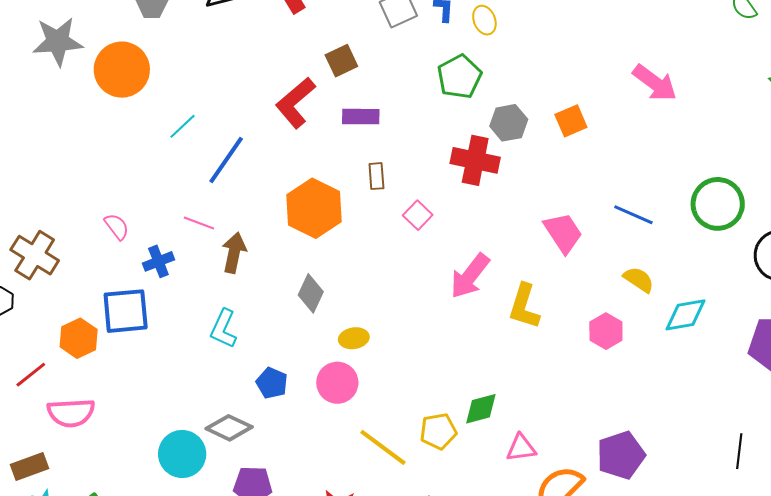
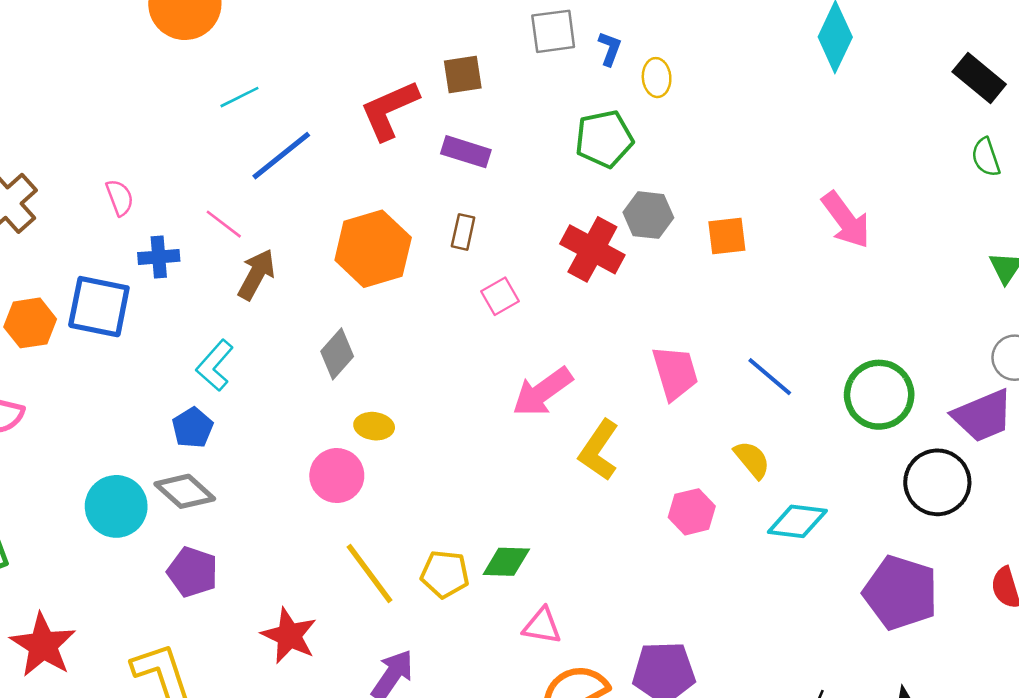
blue pentagon: (272, 383) -> (193, 428), moved

